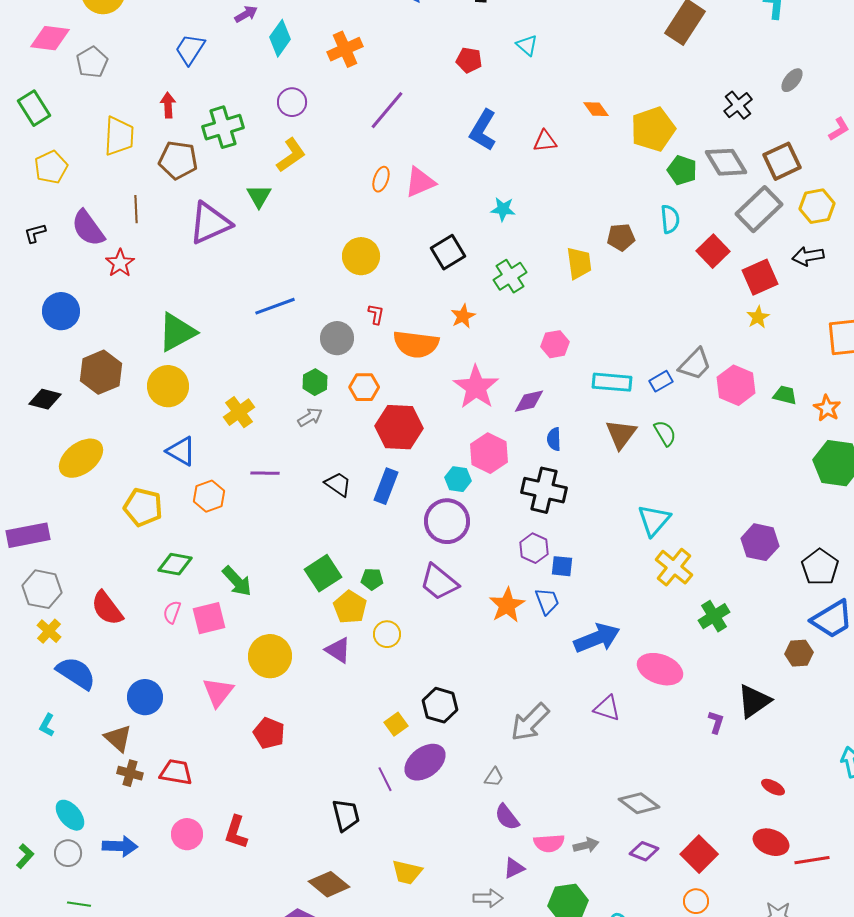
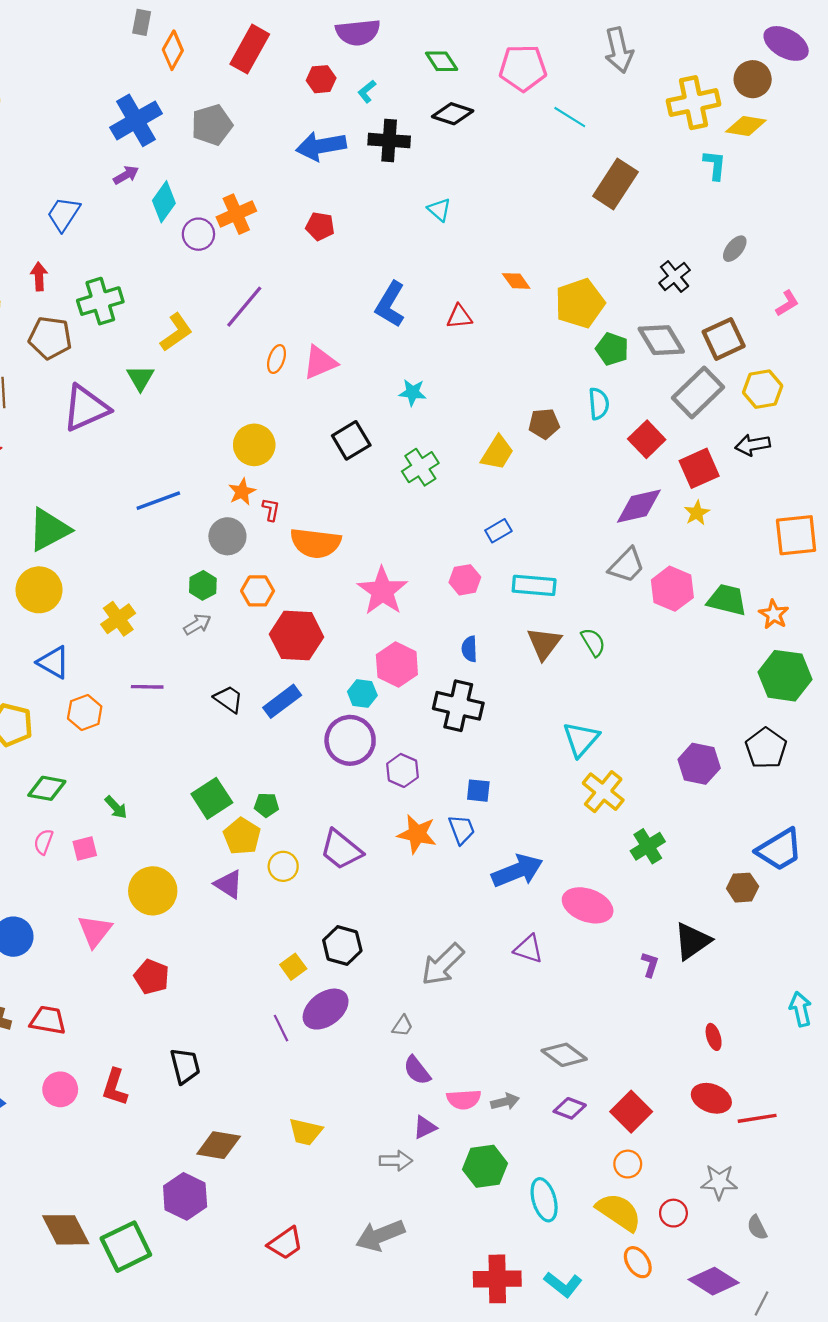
red pentagon: (469, 60) -> (320, 226), moved
purple circle: (292, 102) -> (198, 234), moved
purple line: (387, 110) -> (244, 307), moved
yellow trapezoid: (579, 263) -> (497, 453), turned 40
orange star: (463, 316) -> (242, 492), moved
pink hexagon: (555, 344) -> (465, 580), moved
blue rectangle: (661, 381) -> (498, 531), moved
green trapezoid: (785, 395) -> (727, 600), size x1.5
purple diamond: (529, 401) -> (639, 506), moved, size x1.4
blue rectangle: (386, 486) -> (282, 701), turned 32
purple hexagon: (534, 548) -> (402, 770), moved
black pentagon: (820, 567) -> (766, 748), moved
green arrow: (237, 581) -> (116, 807), size x0.7
purple trapezoid: (439, 582) -> (341, 850), moved
orange star: (507, 605) -> (417, 834), turned -30
pink square: (209, 618) -> (85, 849), size x0.7
red ellipse: (773, 787) -> (714, 1037), turned 45
black trapezoid: (346, 815) -> (185, 1066), moved
brown diamond: (329, 884) -> (219, 1145), turned -30

